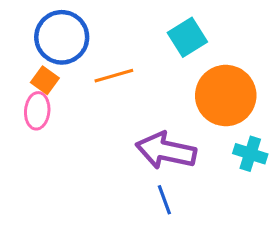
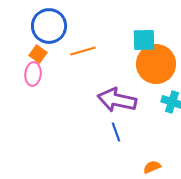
cyan square: (187, 37) -> (144, 40), moved, turned 30

